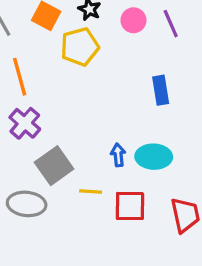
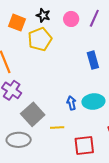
purple line: (171, 24) -> (94, 18), turned 54
red square: (130, 206) -> (84, 146), moved

